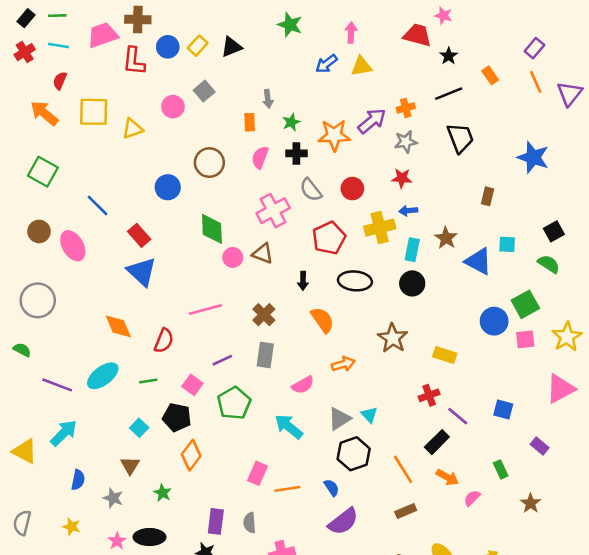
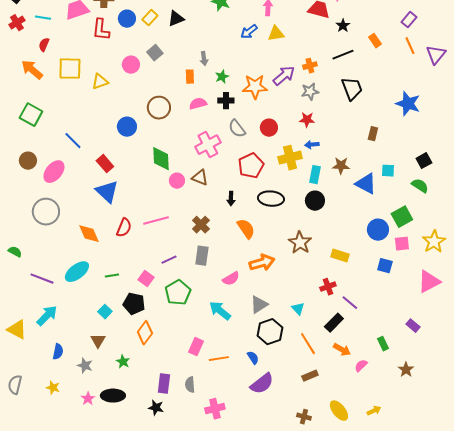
pink semicircle: (260, 157) -> (198, 104), turned 54
brown star: (446, 238) -> (341, 166), turned -30
pink ellipse: (73, 246) -> (54, 172), turned 70
gray circle: (38, 300) -> (46, 212), moved
red semicircle: (164, 341) -> (124, 228), moved
orange arrow: (343, 364) -> (262, 263), size x1.4
blue square: (503, 410) -> (385, 266), moved
cyan triangle: (369, 415) -> (298, 309), moved

